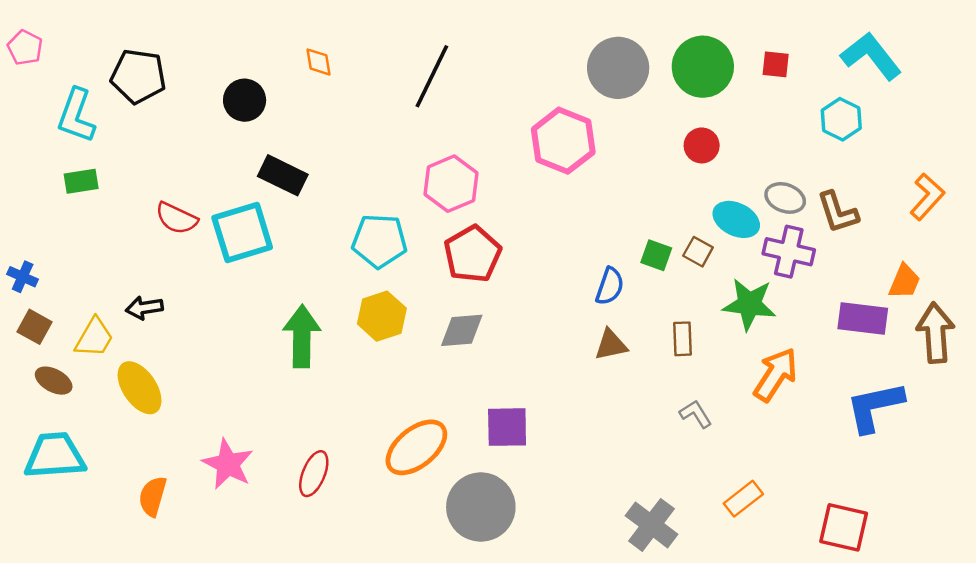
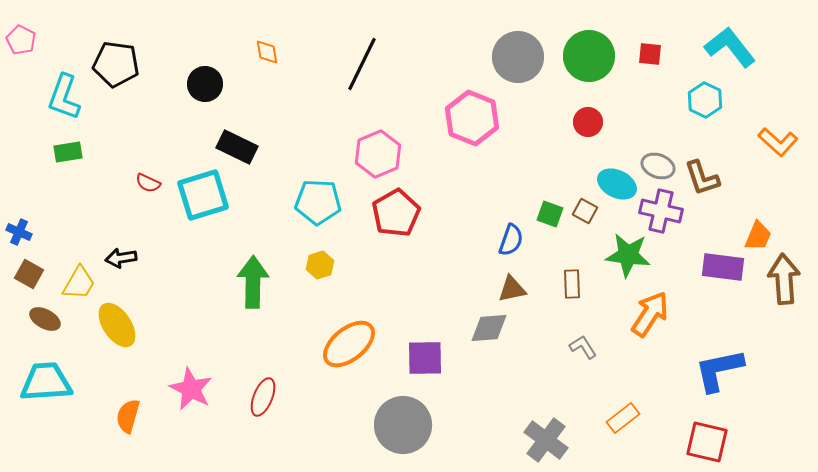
orange L-shape: (927, 197) -> (778, 142), moved, turned 90
red semicircle: (177, 218) -> (148, 183), size x0.7
yellow hexagon: (382, 316) -> (320, 265), size x0.7
gray diamond: (462, 330) -> (489, 328), moved
blue L-shape: (875, 407) -> (719, 370), moved
orange ellipse: (416, 447) -> (349, 344), moved

